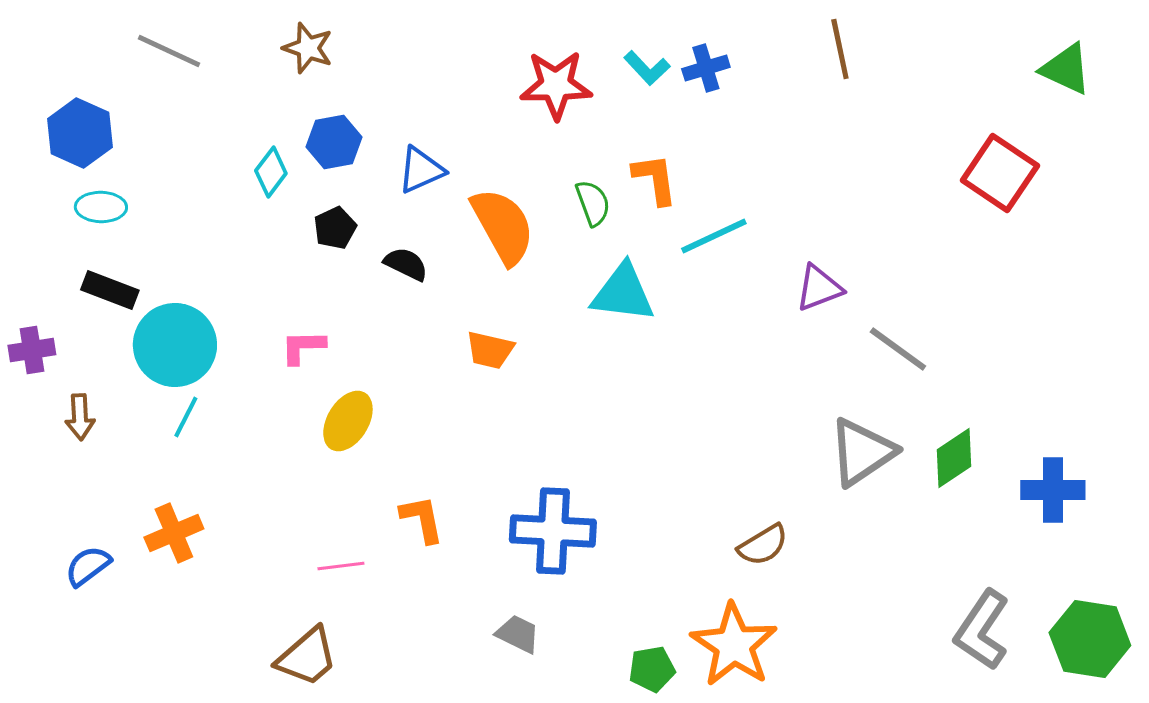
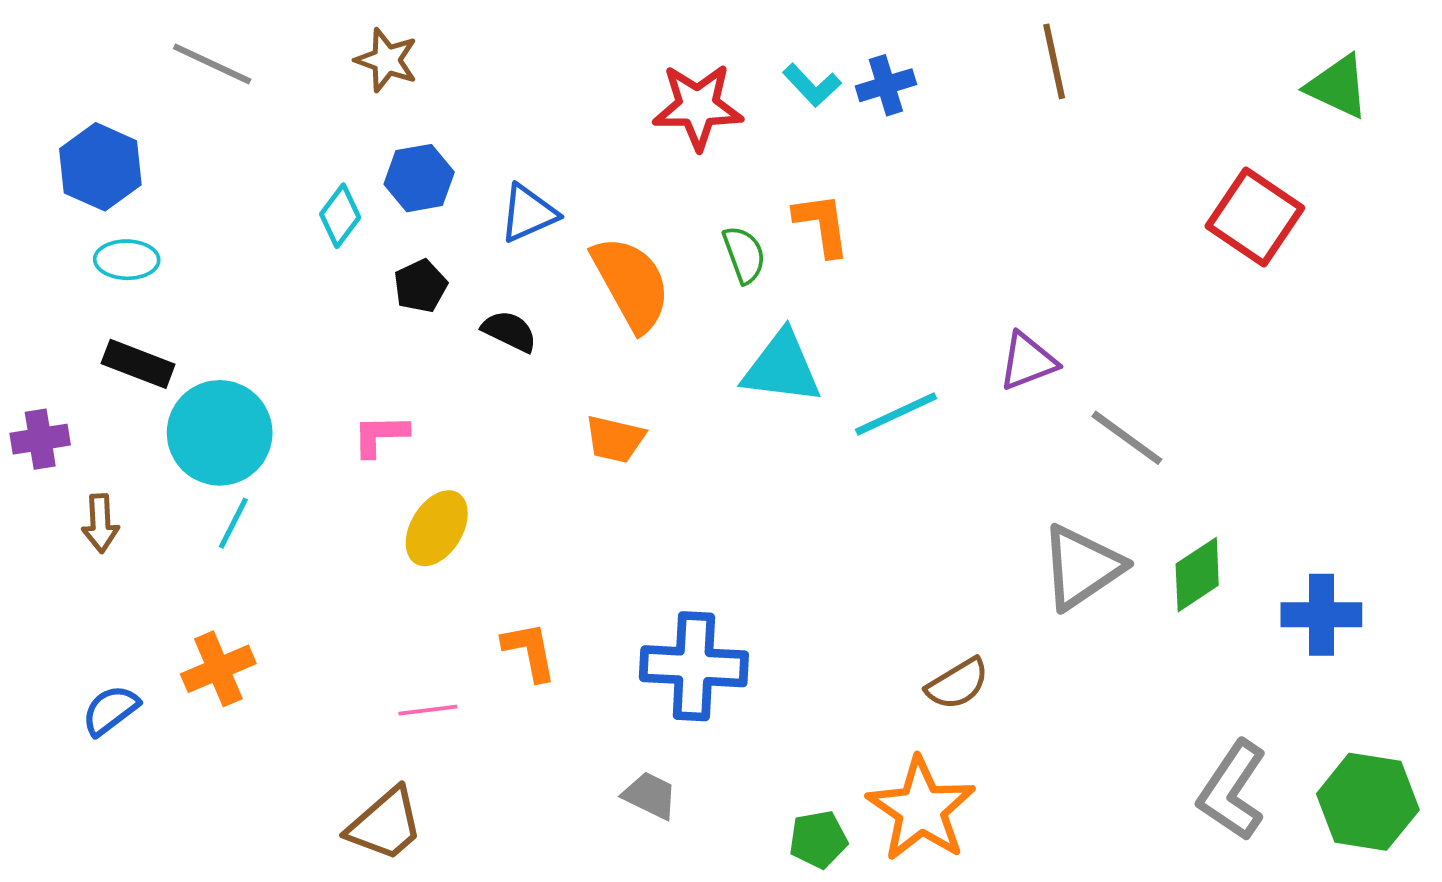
cyan line: (714, 236) -> (896, 414), moved

